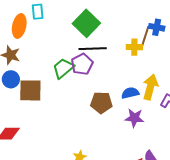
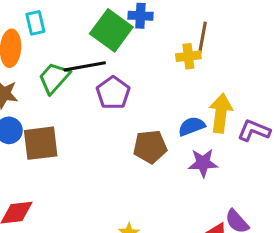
blue cross: (157, 27) -> (140, 16), moved
black line: (93, 49) -> (85, 66), moved
green trapezoid: (63, 68) -> (54, 78), moved

